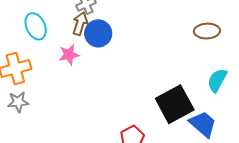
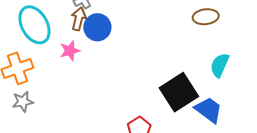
cyan ellipse: (36, 26) -> (34, 25), size x1.4

